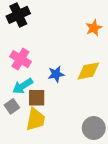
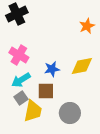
brown square: (37, 98) -> (46, 91), moved
gray square: (12, 106) -> (21, 98), moved
gray circle: (94, 128) -> (70, 113), moved

